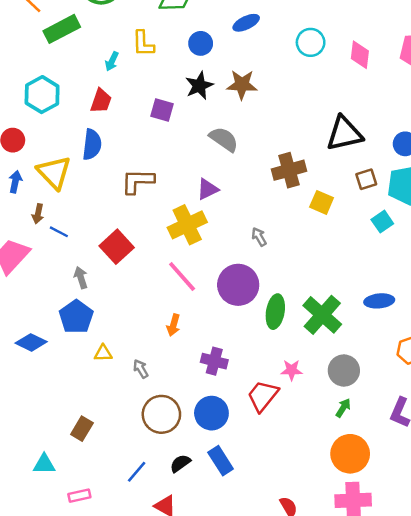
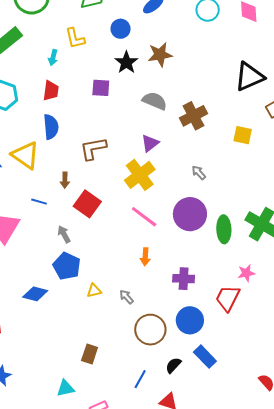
brown cross: (289, 170) -> (193, 116), moved
brown arrow: (38, 214) -> (65, 180), moved

